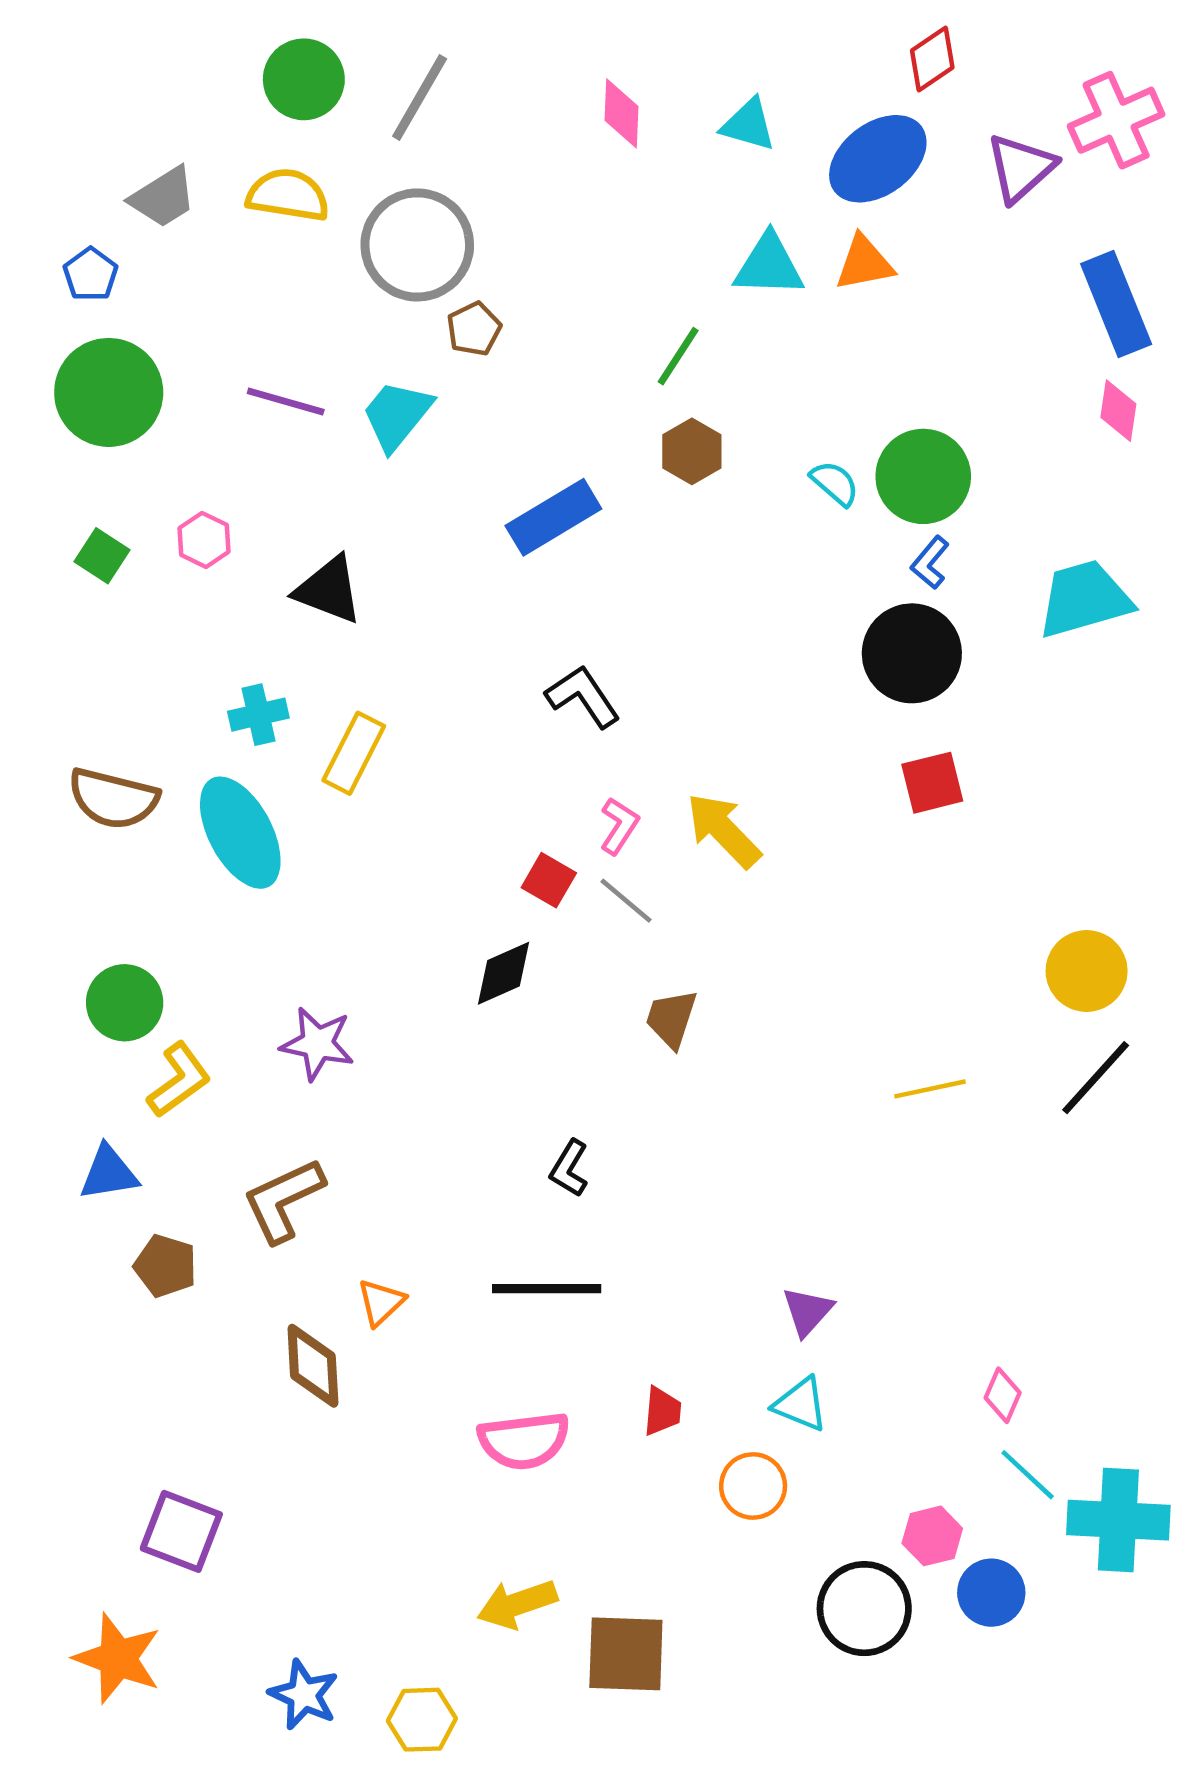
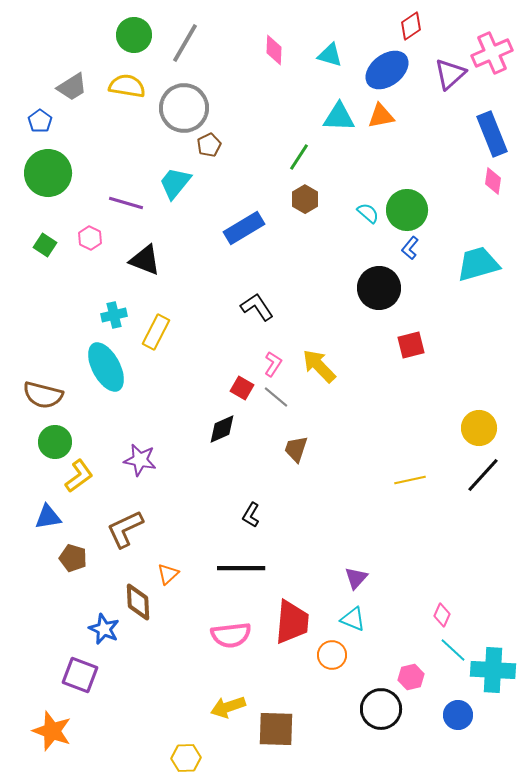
purple line: (286, 402) -> (126, 203), moved
black circle: (912, 653) -> (379, 288), moved
brown semicircle: (113, 799) -> (43, 395), moved
red trapezoid: (662, 1411) -> (292, 622), size x2.0
blue circle: (991, 1593) -> (458, 715), moved
blue star: (304, 1695) -> (104, 629), moved

